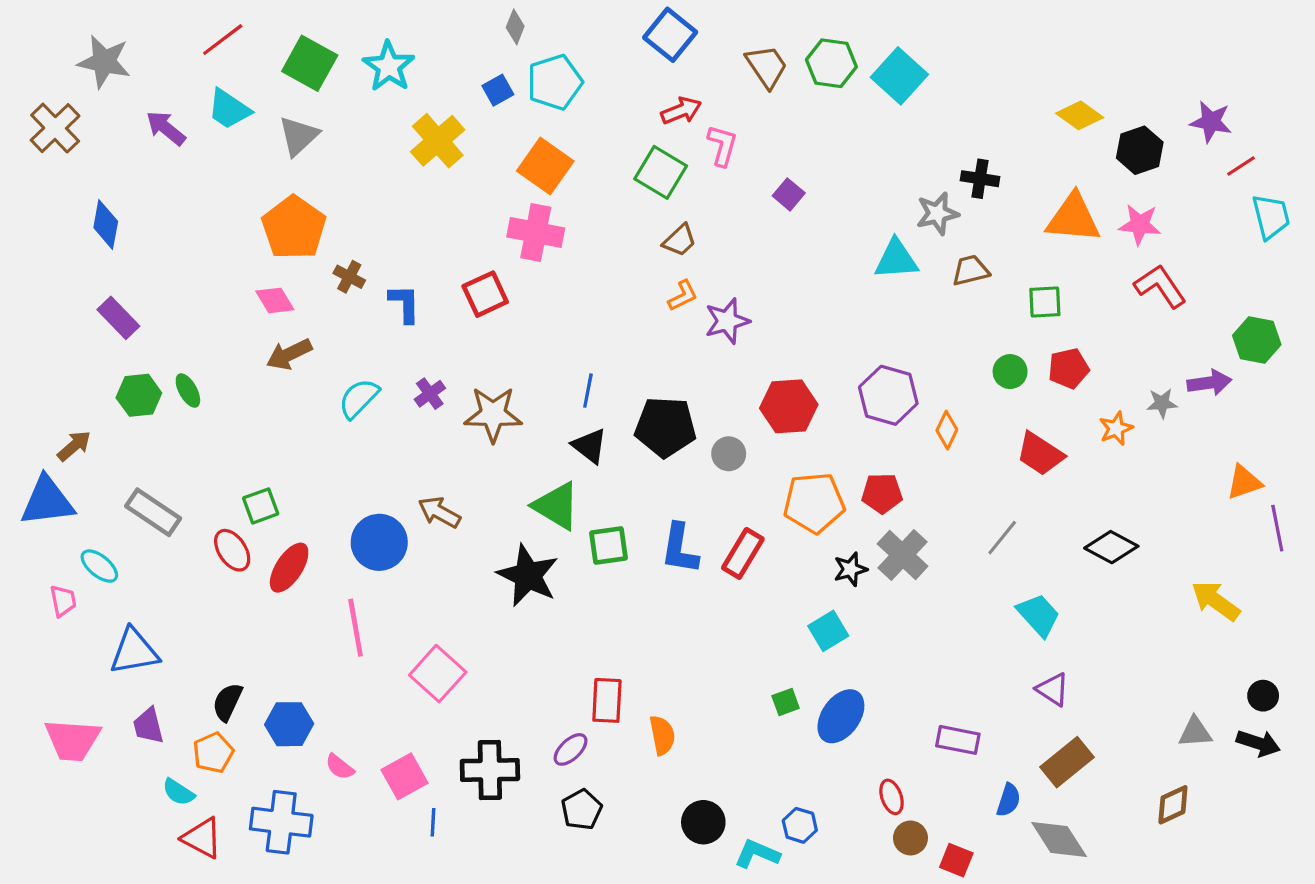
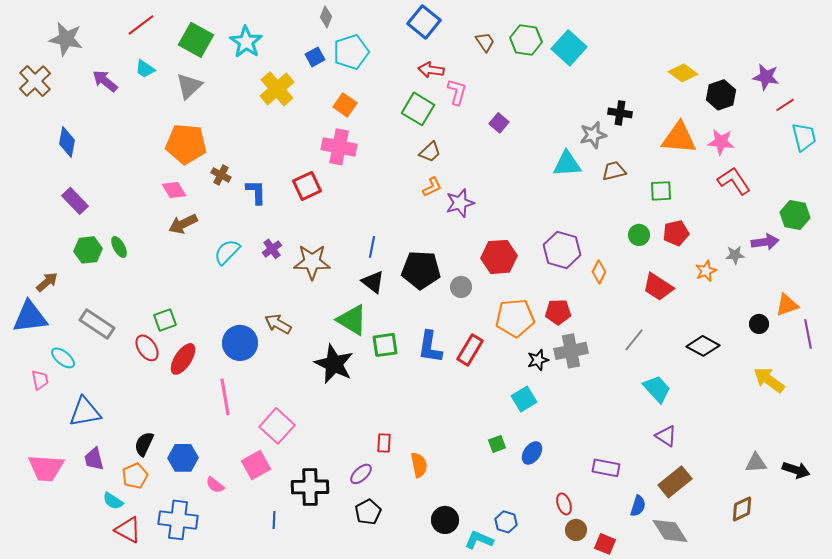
brown trapezoid: (767, 66) -> (485, 42), size x0.7
cyan trapezoid: (229, 109) -> (145, 69), size x0.7
red arrow: (681, 111) -> (431, 70), turned -150
orange square: (545, 166) -> (345, 105), size x0.7
orange pentagon: (294, 228) -> (186, 144), turned -30
gray cross: (903, 555) -> (571, 351), turned 36
black circle: (1263, 696) -> (759, 324), moved
red rectangle: (607, 700) -> (384, 443), size x0.7
blue ellipse: (841, 716) -> (532, 453), size x0.7
pink square: (405, 776) -> (256, 465), moved

